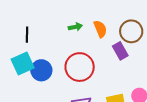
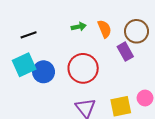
black line: (27, 35) -> (29, 35), turned 70

